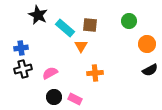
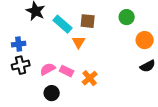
orange cross: (95, 73) -> (90, 78), moved, turned -35
pink rectangle: (75, 99) -> (67, 71), moved

